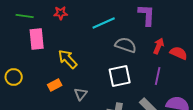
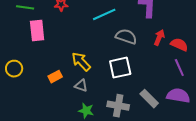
yellow arrow: (68, 59) -> (81, 62), moved
purple line: (158, 76) -> (179, 68), moved, turned -36
gray triangle: (81, 94) -> (81, 86), turned -48

